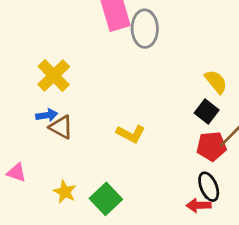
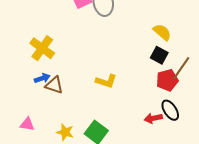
red arrow: (199, 205) -> (153, 118), moved

